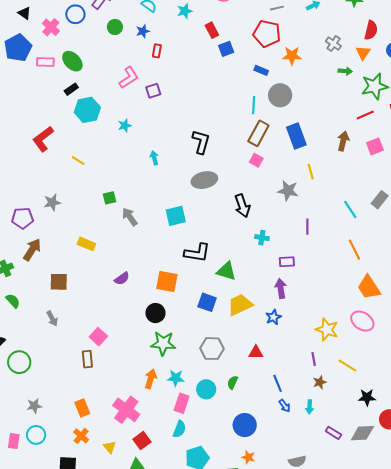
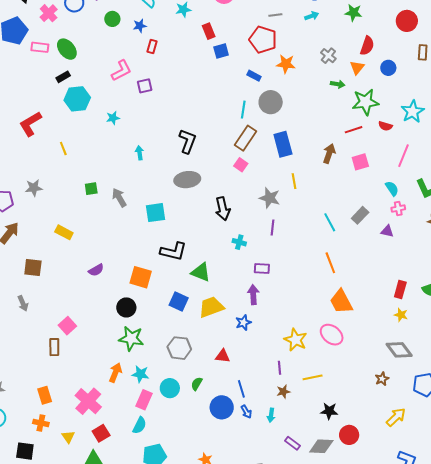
yellow line: (78, 161) -> (63, 148), turned 32
gray arrow: (130, 217) -> (119, 198), moved
purple line: (307, 227) -> (273, 228), moved
yellow line: (347, 365) -> (313, 377), turned -48
blue circle: (245, 425) -> (222, 407), moved
orange cross: (81, 436) -> (41, 423), turned -35

